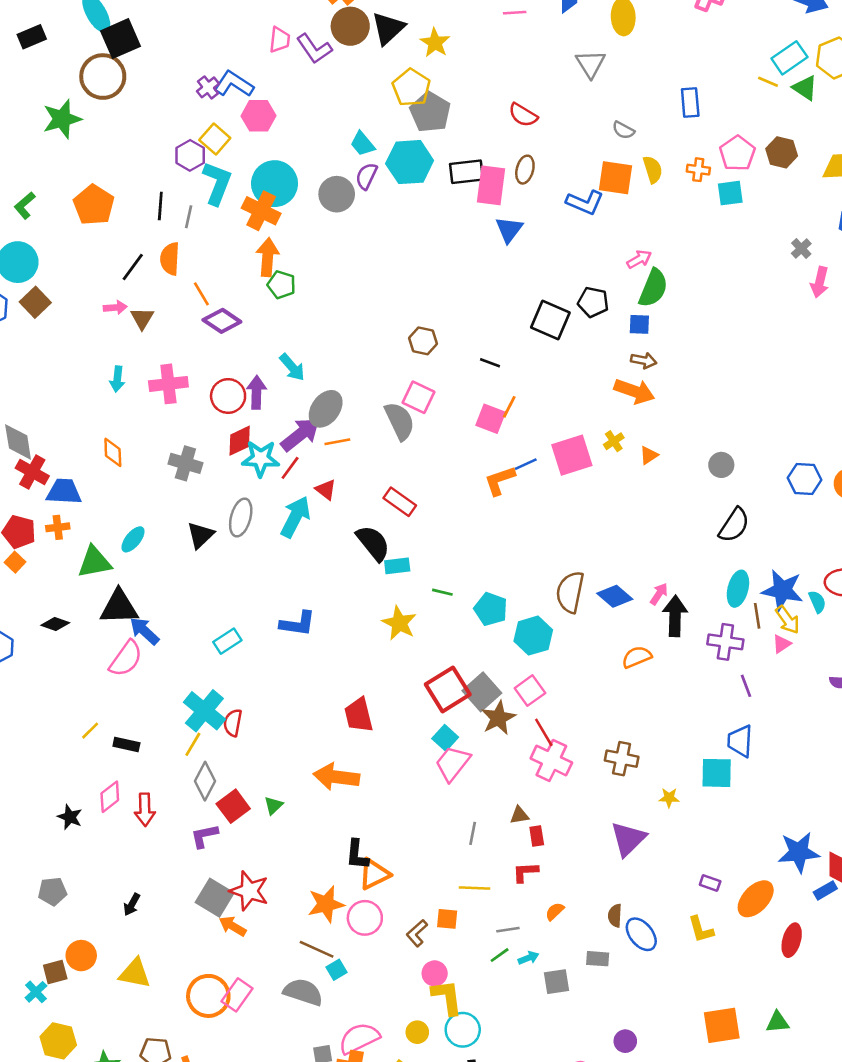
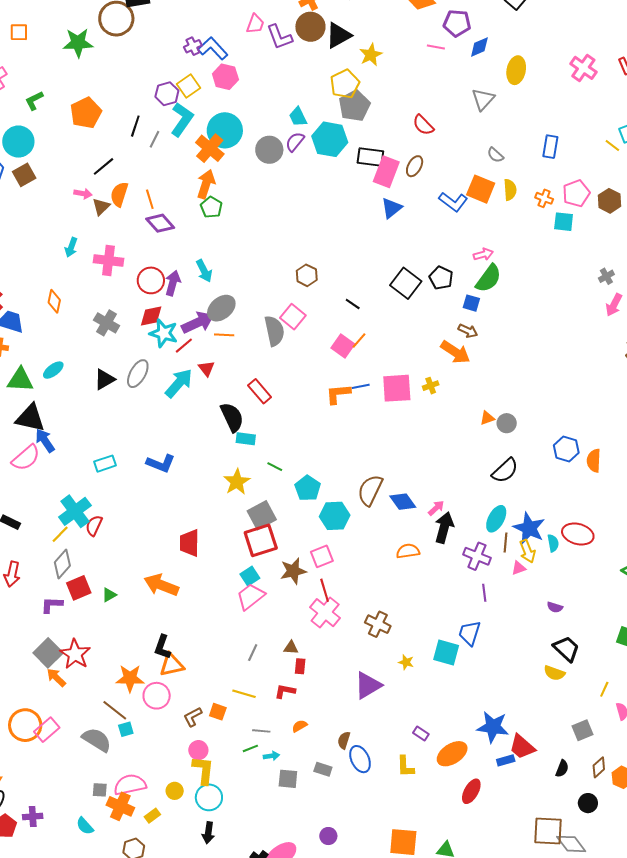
orange semicircle: (170, 259) -> (119, 194), moved
orange triangle: (649, 455) -> (487, 418), moved
gray square: (482, 692) -> (262, 515), moved

